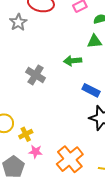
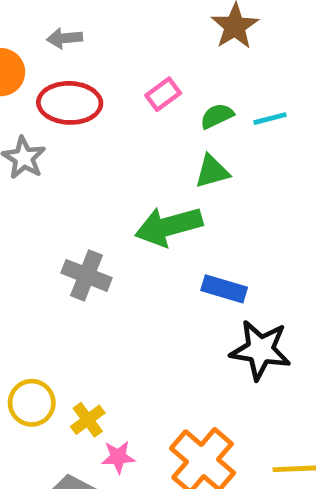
green arrow: (73, 61) -> (169, 226), size x1.5

